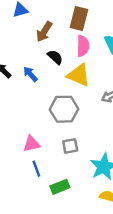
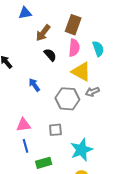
blue arrow: (30, 74) -> (34, 85), moved
yellow triangle: (79, 75) -> (81, 72), moved
gray hexagon: (64, 109) -> (67, 99), moved

